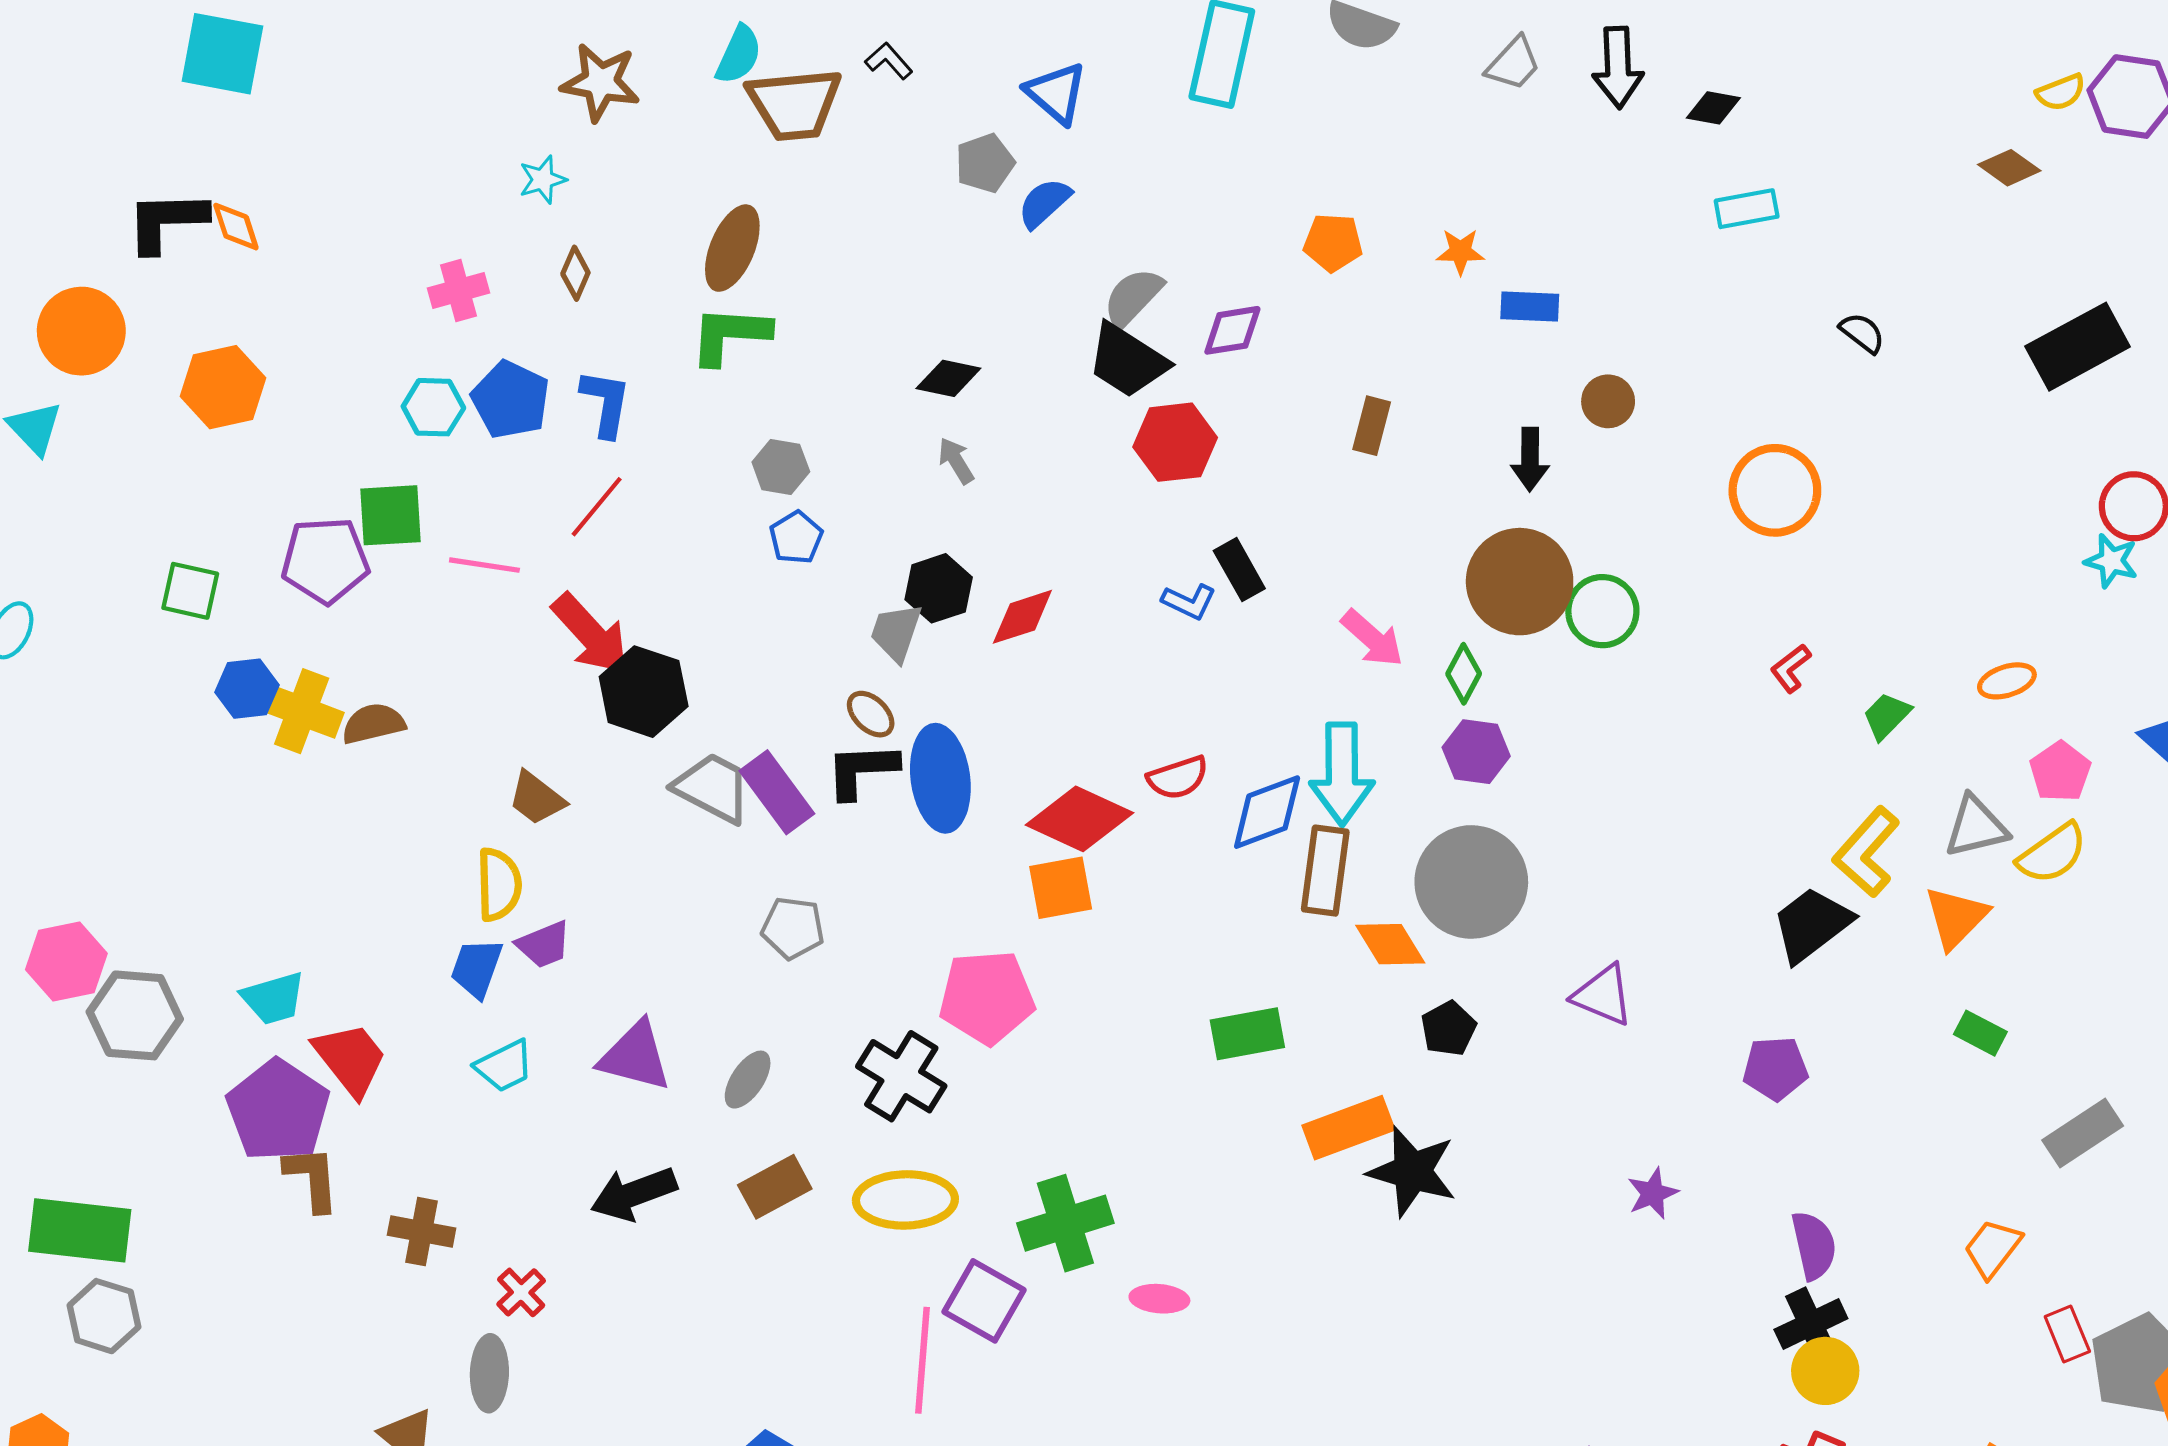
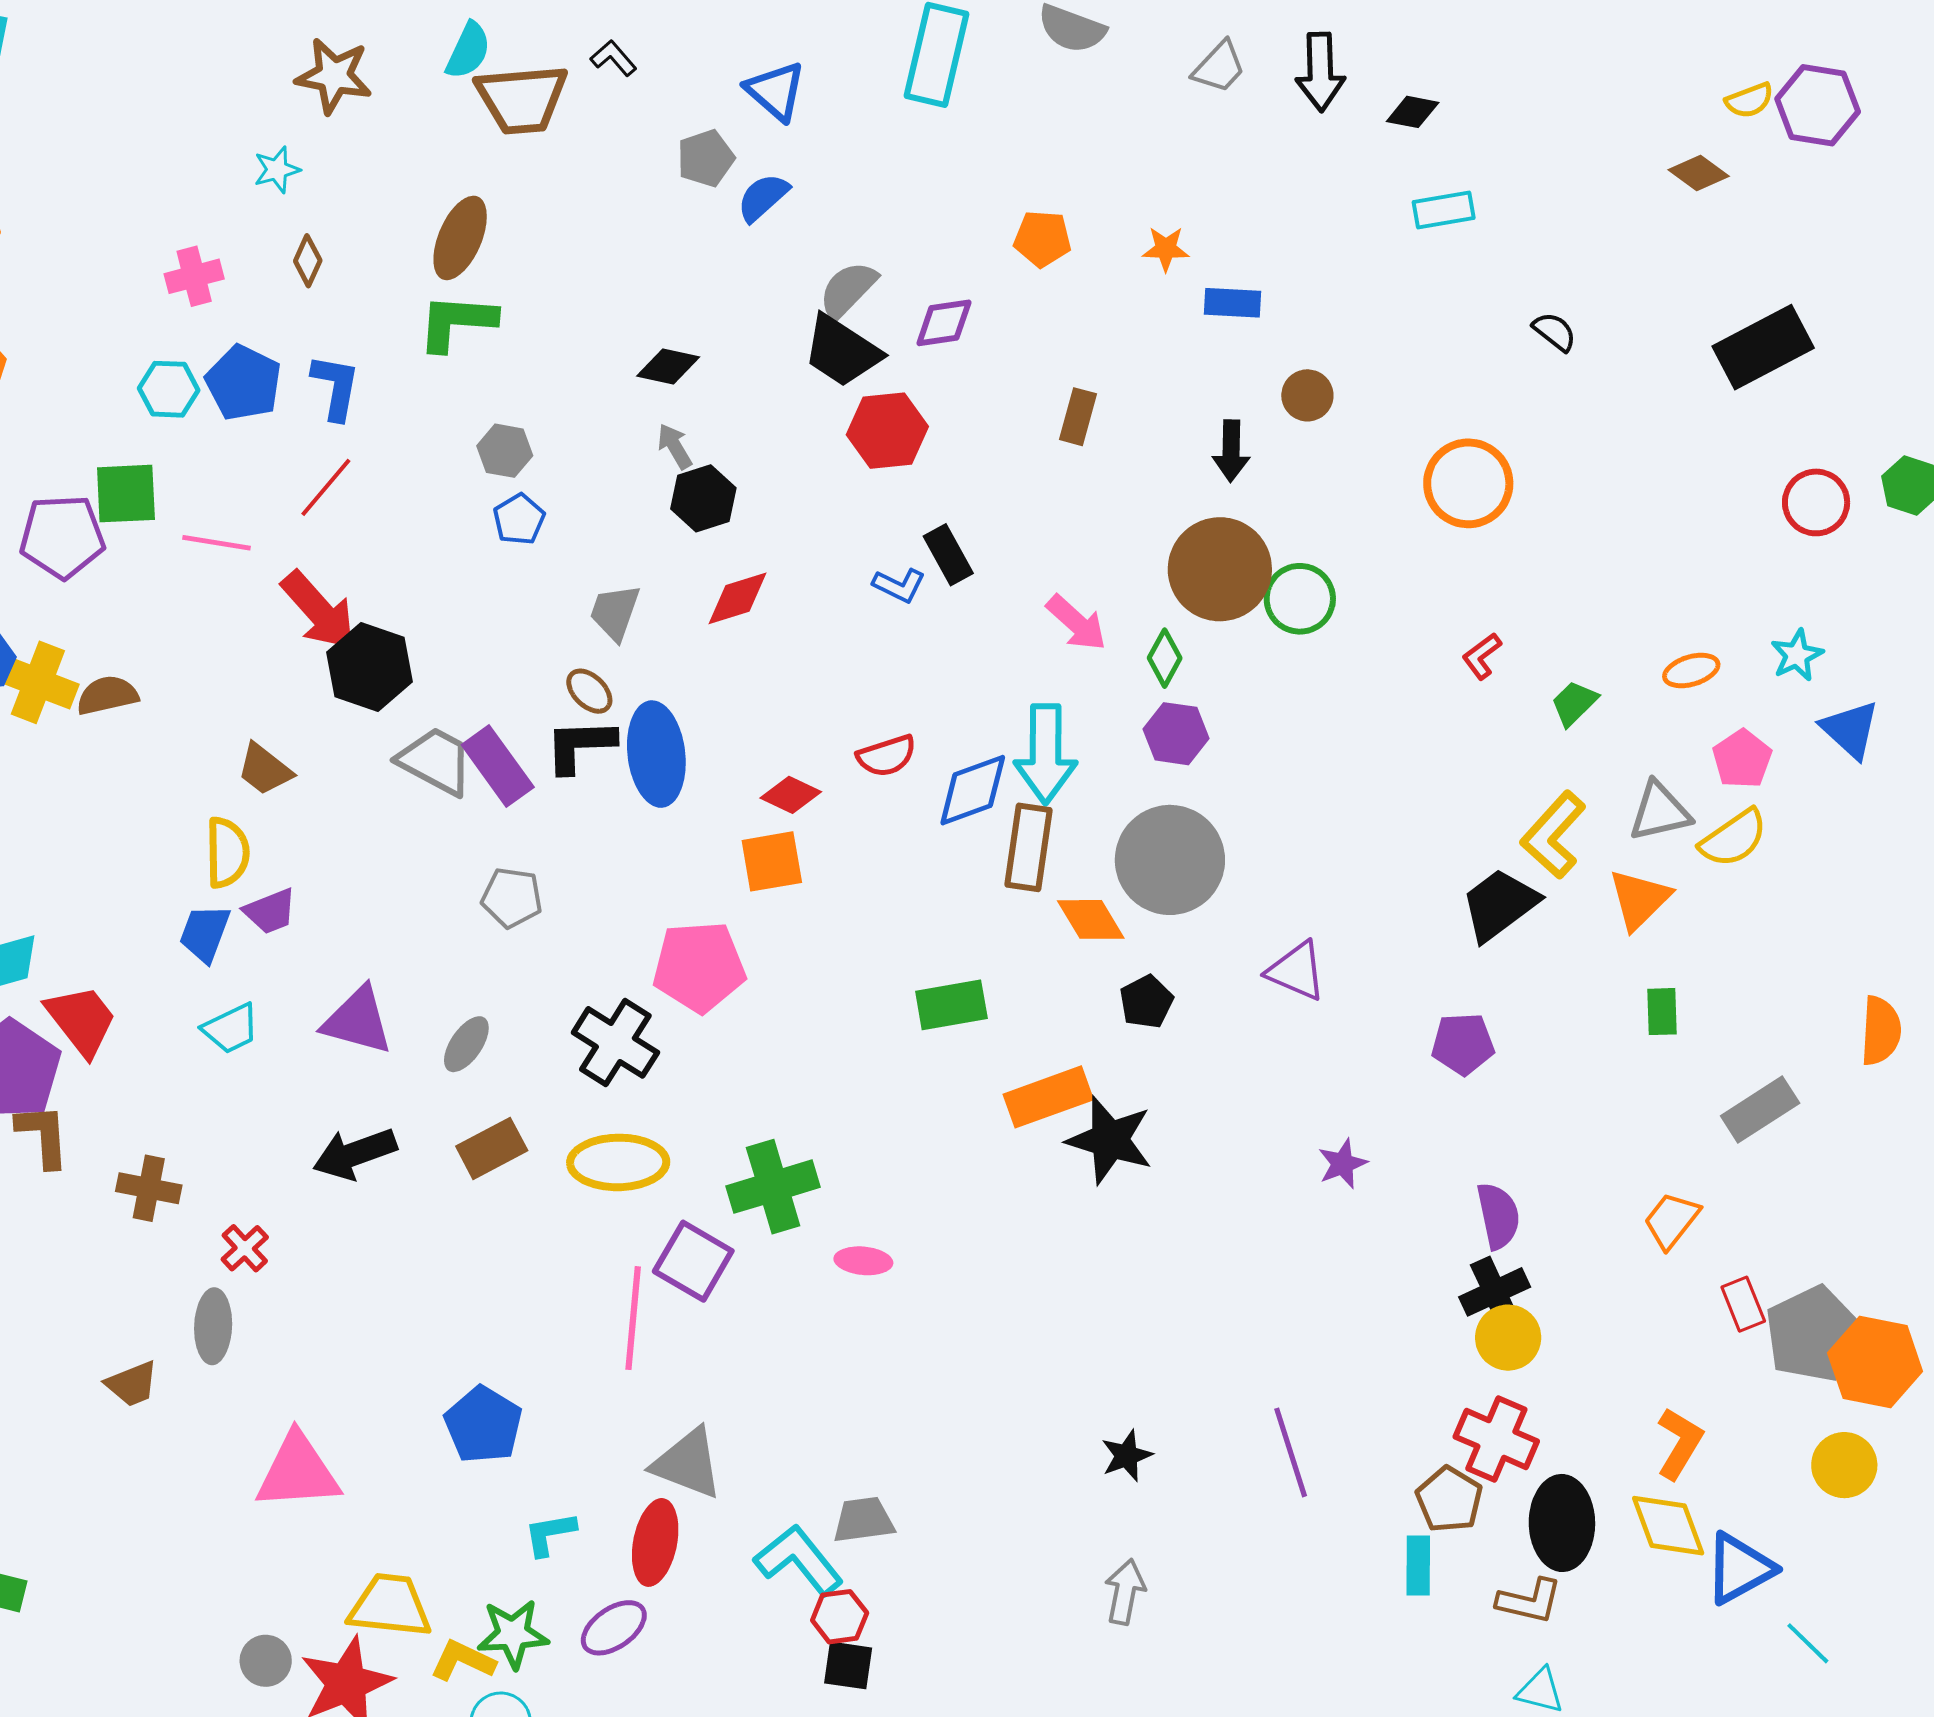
cyan star: (2111, 561) -> (1797, 655), moved, turned 30
black hexagon: (939, 588) -> (703, 498), moved
red diamond: (1079, 819) -> (791, 795), size x0.6
green rectangle: (1980, 1033) -> (1662, 1012), turned 60

